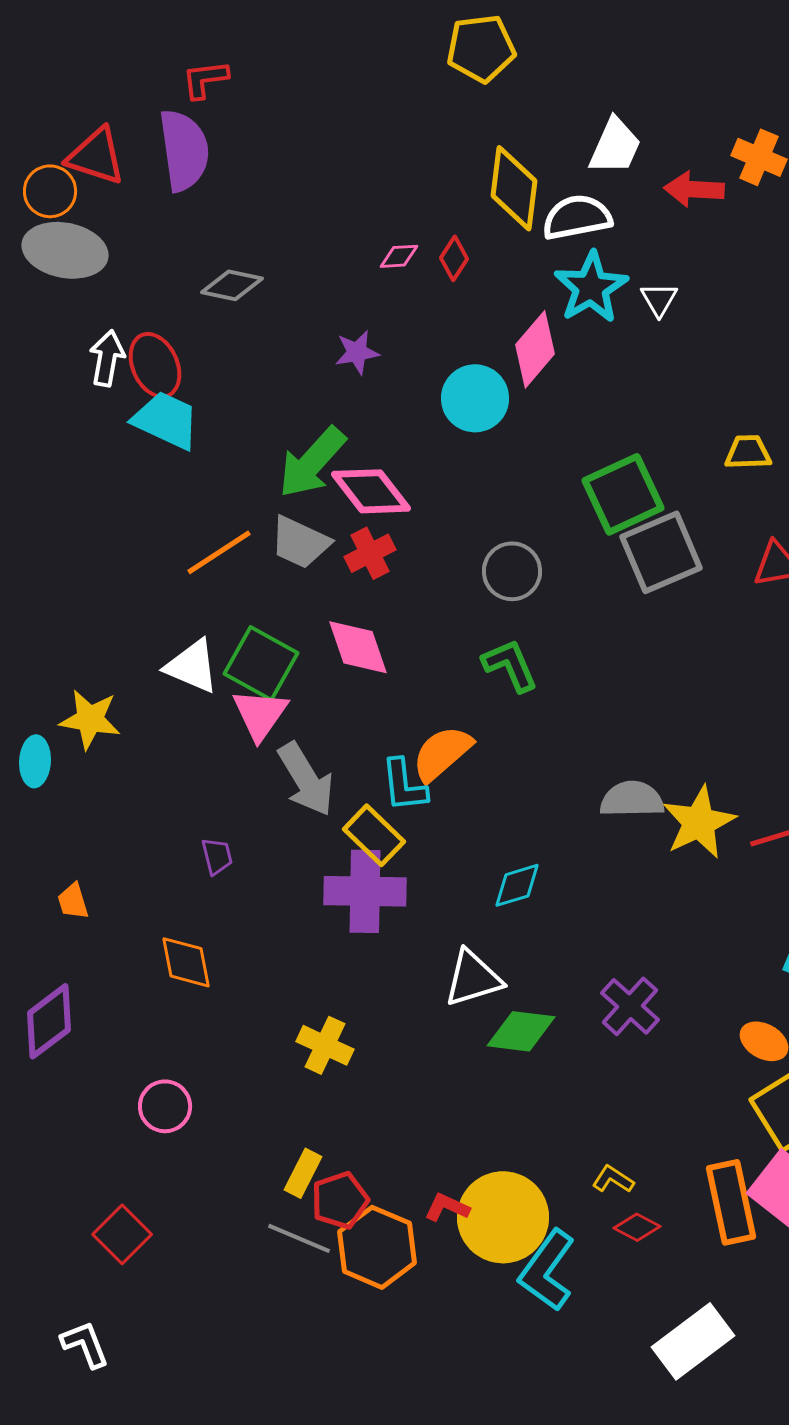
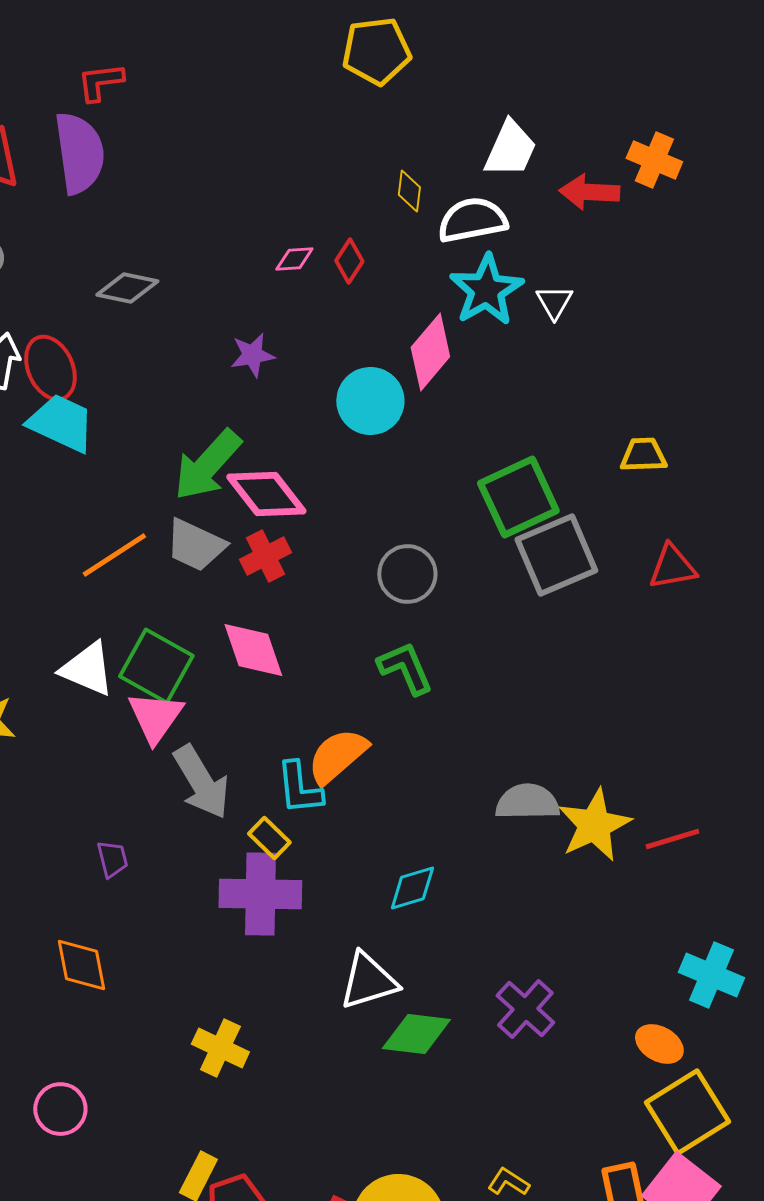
yellow diamond: (514, 188) -> (409, 191), size x0.5
yellow rectangle: (374, 835) -> (269, 838), size x0.7

